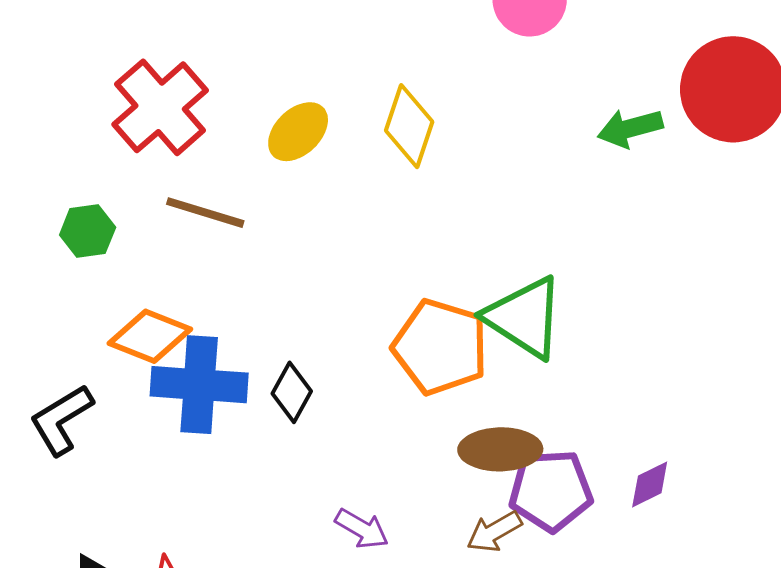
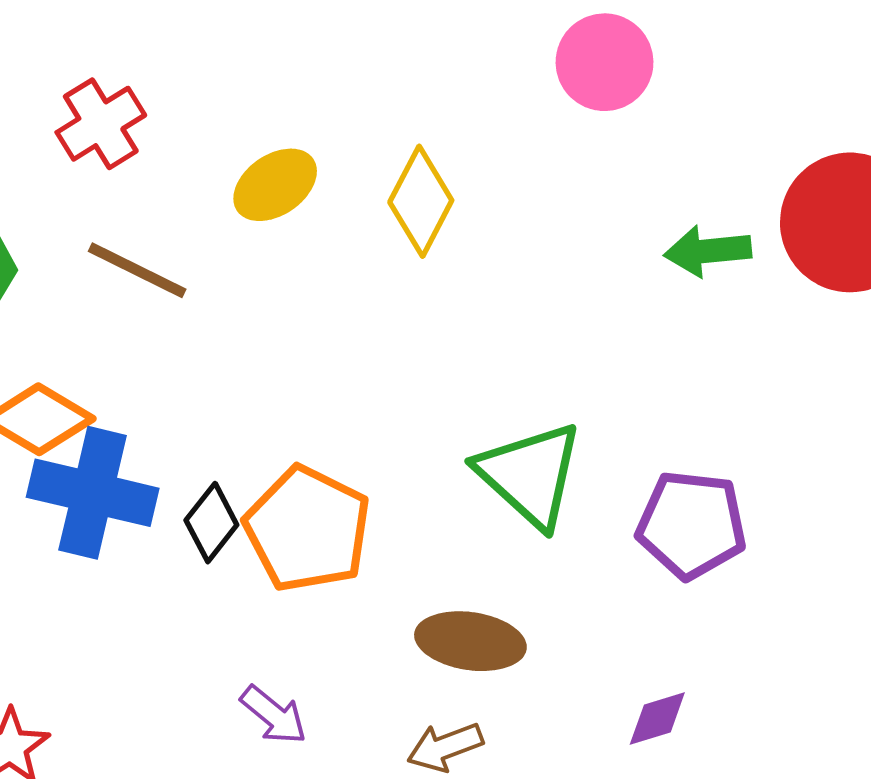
red cross: (160, 107) -> (101, 124), size x0.7
orange pentagon: (440, 347) -> (307, 529), moved
purple pentagon: (551, 491) -> (691, 525), moved

